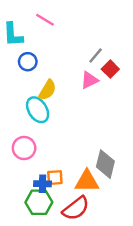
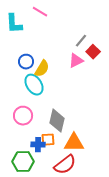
blue circle: (28, 62) -> (26, 62), moved
gray diamond: (105, 164) -> (57, 121), moved
green hexagon: (39, 202) -> (23, 162), moved

